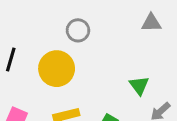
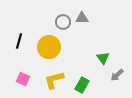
gray triangle: (151, 23) -> (82, 18), moved

